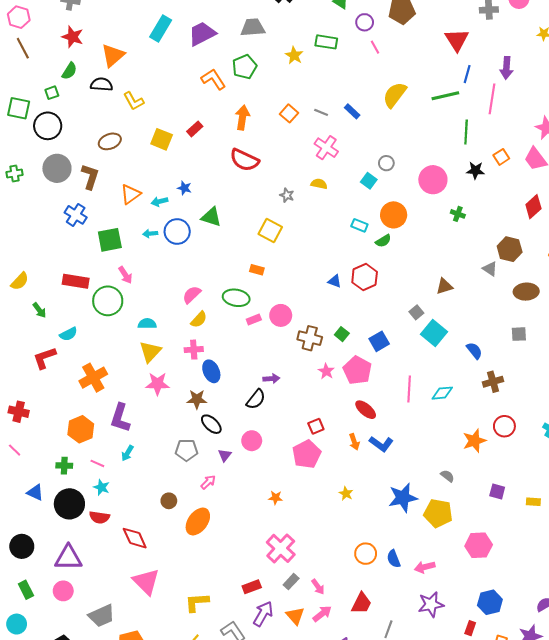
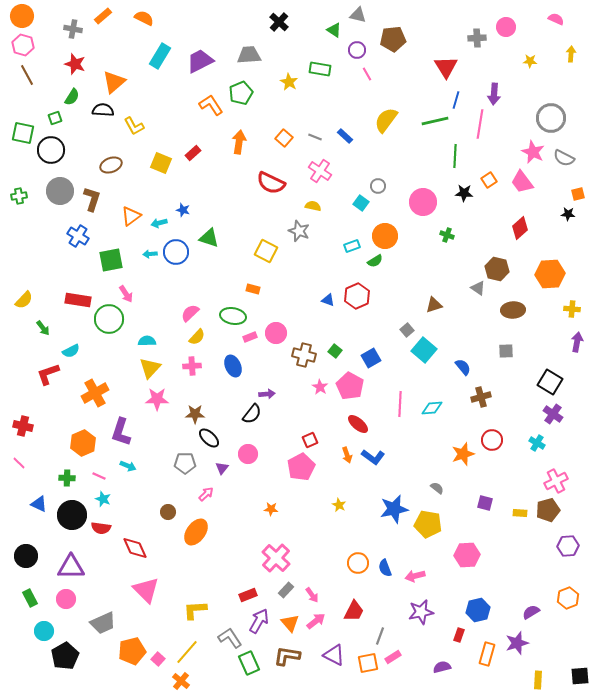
red semicircle: (244, 160) -> (271, 183), moved
gray star: (287, 195) -> (299, 231), moved, size x1.5
cyan rectangle: (359, 225) -> (352, 246), turned -42
blue ellipse: (211, 371) -> (233, 366), moved
cyan arrow: (127, 453) -> (128, 466), turned -98
cyan circle: (17, 624) -> (44, 631), moved

